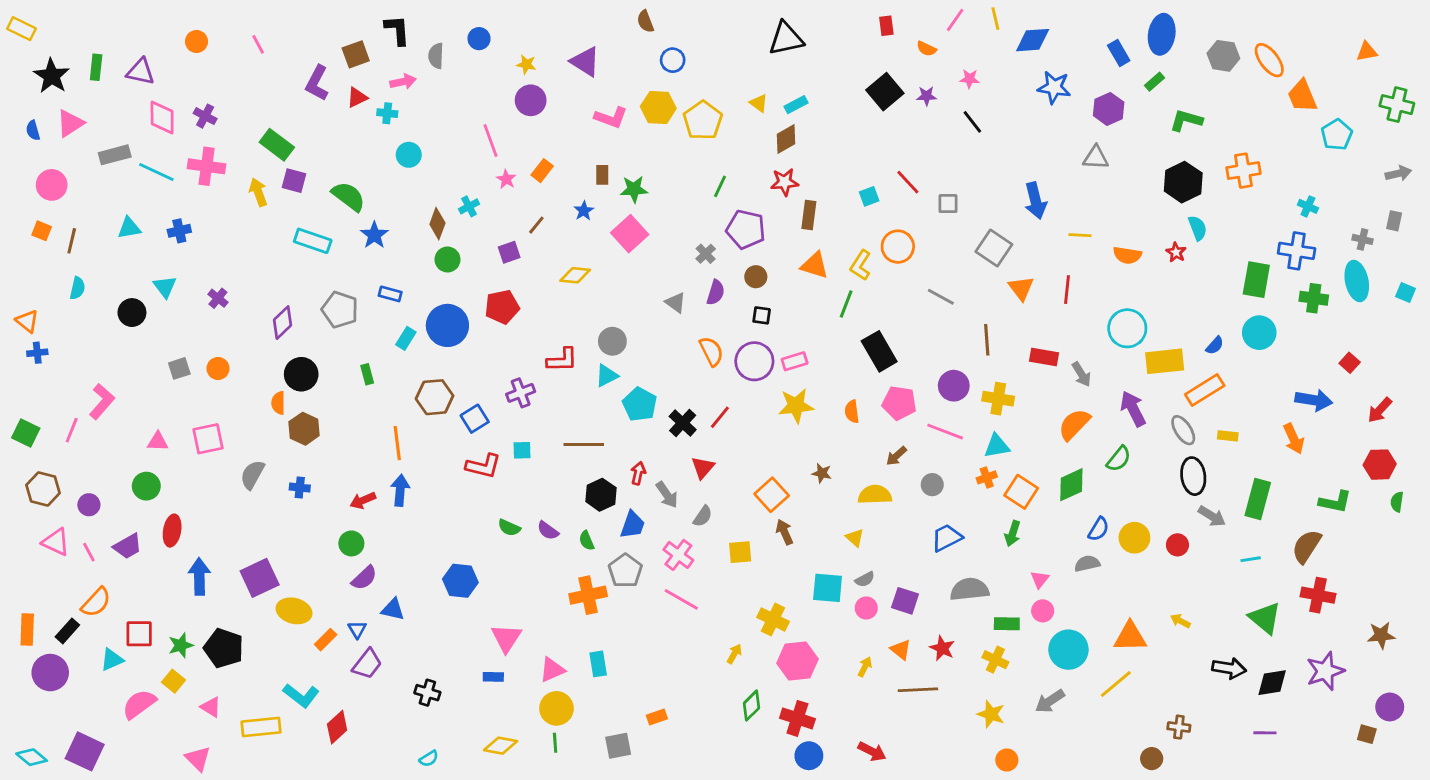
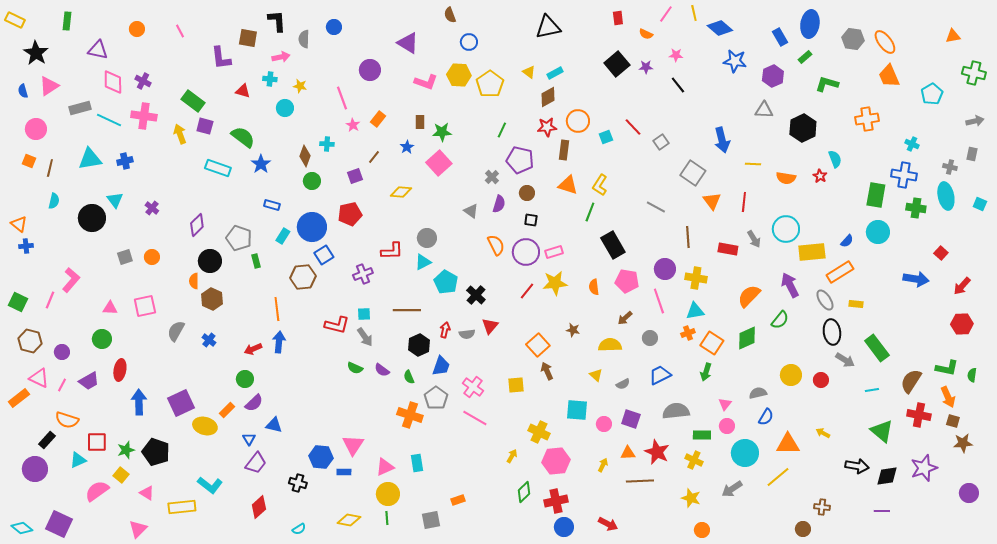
blue diamond: (1033, 40) -> (720, 28), turned 45
brown square: (356, 54) -> (248, 38), turned 30
yellow star: (526, 64) -> (300, 86), moved
green rectangle: (96, 67) -> (67, 21), moved
purple L-shape: (317, 83) -> (221, 58), turned -35
orange trapezoid: (1302, 96) -> (889, 76), moved
red triangle: (357, 97) -> (243, 91), moved, turned 42
black hexagon: (1183, 182) -> (803, 128), moved
gray square: (948, 204) -> (661, 142), turned -35
cyan cross: (469, 206) -> (327, 144), turned 32
cyan triangle: (129, 228) -> (90, 159), size x1.4
orange circle: (898, 247) -> (578, 121), moved
gray pentagon: (340, 310) -> (239, 238), moved
black circle: (132, 313) -> (92, 218), size x1.4
gray arrow: (1081, 374) -> (754, 239), moved
red line: (720, 417) -> (527, 291), moved
blue square: (475, 419) -> (324, 255), moved
pink line: (945, 432) -> (659, 301), turned 50
orange arrow: (1294, 439) -> (948, 397), moved
blue cross: (300, 488) -> (209, 340), turned 32
gray arrow: (667, 495) -> (365, 337), moved
green rectangle: (1258, 499) -> (877, 348), turned -52
green L-shape: (1335, 502) -> (947, 368), moved
green semicircle: (1397, 502) -> (972, 375), moved
gray semicircle: (703, 516) -> (467, 334), moved, turned 49
blue semicircle: (1099, 529) -> (766, 417), moved
pink line: (89, 552) -> (62, 385), turned 56
gray semicircle: (865, 579) -> (623, 384), moved
blue hexagon: (460, 581) -> (321, 457), moved
orange cross: (588, 595) -> (410, 415), turned 30
orange semicircle: (96, 602) -> (67, 420), turned 65
orange rectangle: (27, 630) -> (19, 398), moved, turned 50
orange rectangle: (326, 640) -> (227, 410), moved
red star: (942, 648) -> (657, 452), size x1.4
orange triangle: (901, 650) -> (628, 453), turned -42
red cross: (797, 718) -> (556, 501), turned -30
red diamond: (337, 727) -> (259, 507), moved
brown square: (1367, 734) -> (953, 421), moved
pink triangle: (198, 759) -> (138, 529), turned 30

